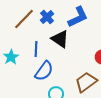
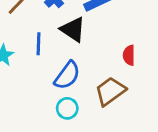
blue semicircle: (44, 71) -> (67, 75), moved

